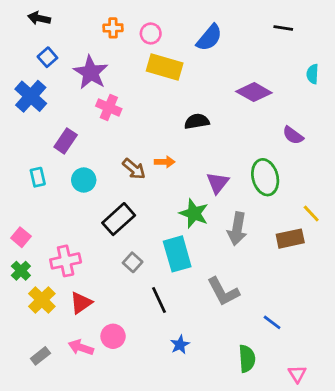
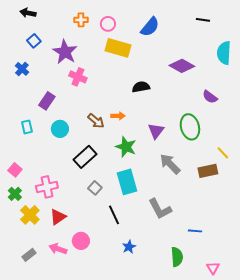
cyan semicircle: (313, 74) -> (224, 53), size x1.6
blue cross: (31, 96) -> (22, 69), size x0.6
green star: (194, 213) -> (126, 147), moved
gray arrow: (237, 229) -> (170, 164), turned 125
blue line: (272, 322) -> (195, 231), turned -32

